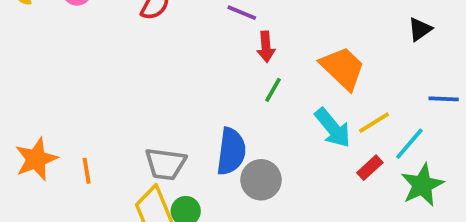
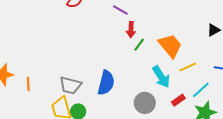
green line: (273, 90) -> (139, 45), moved
yellow line: (374, 123) -> (188, 67), moved
gray circle: (261, 180) -> (145, 103), moved

